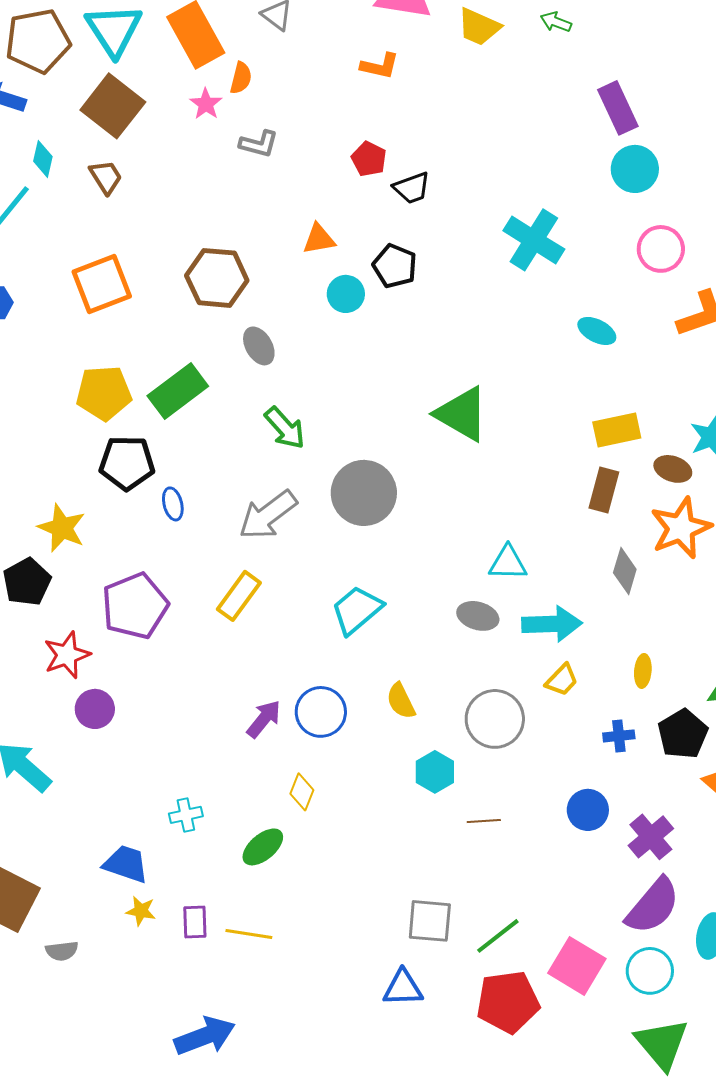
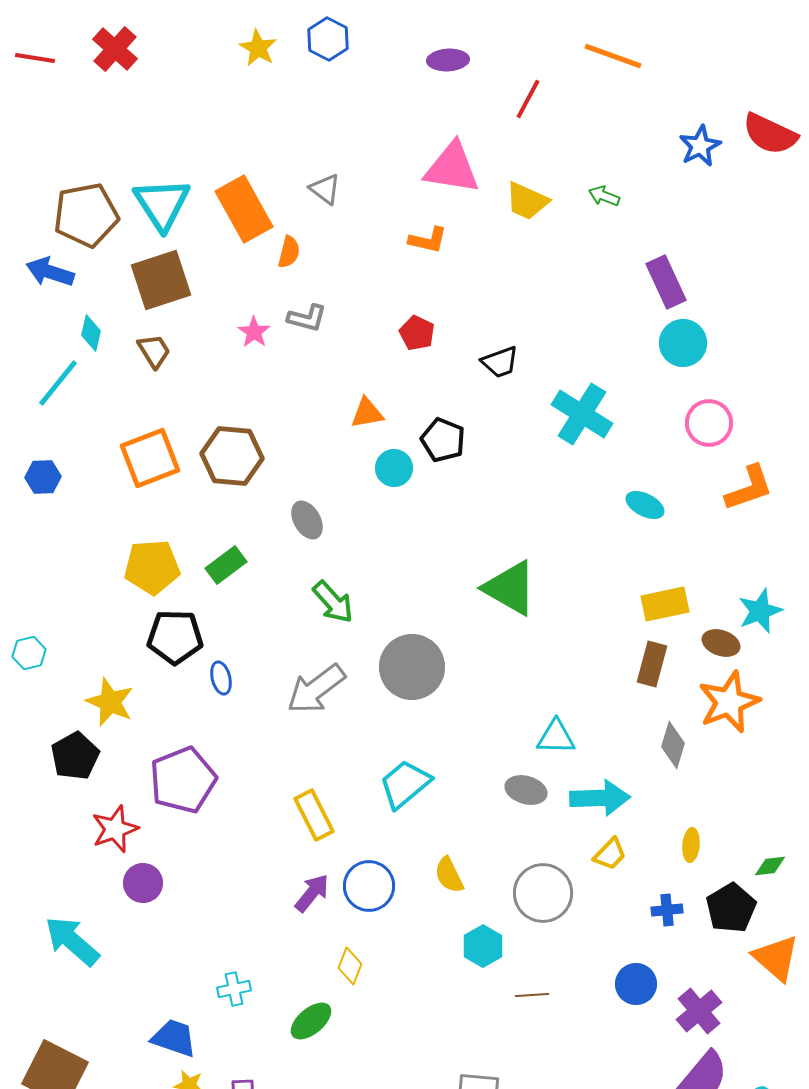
pink star: (206, 104) -> (254, 332), moved
brown square: (113, 106) -> (161, 280), turned 34
black trapezoid: (412, 188) -> (500, 362), moved
brown hexagon: (217, 278) -> (232, 456), moved
green rectangle: (178, 391) -> (226, 565), size x0.7
yellow rectangle: (239, 596) -> (314, 815), moved, turned -63

